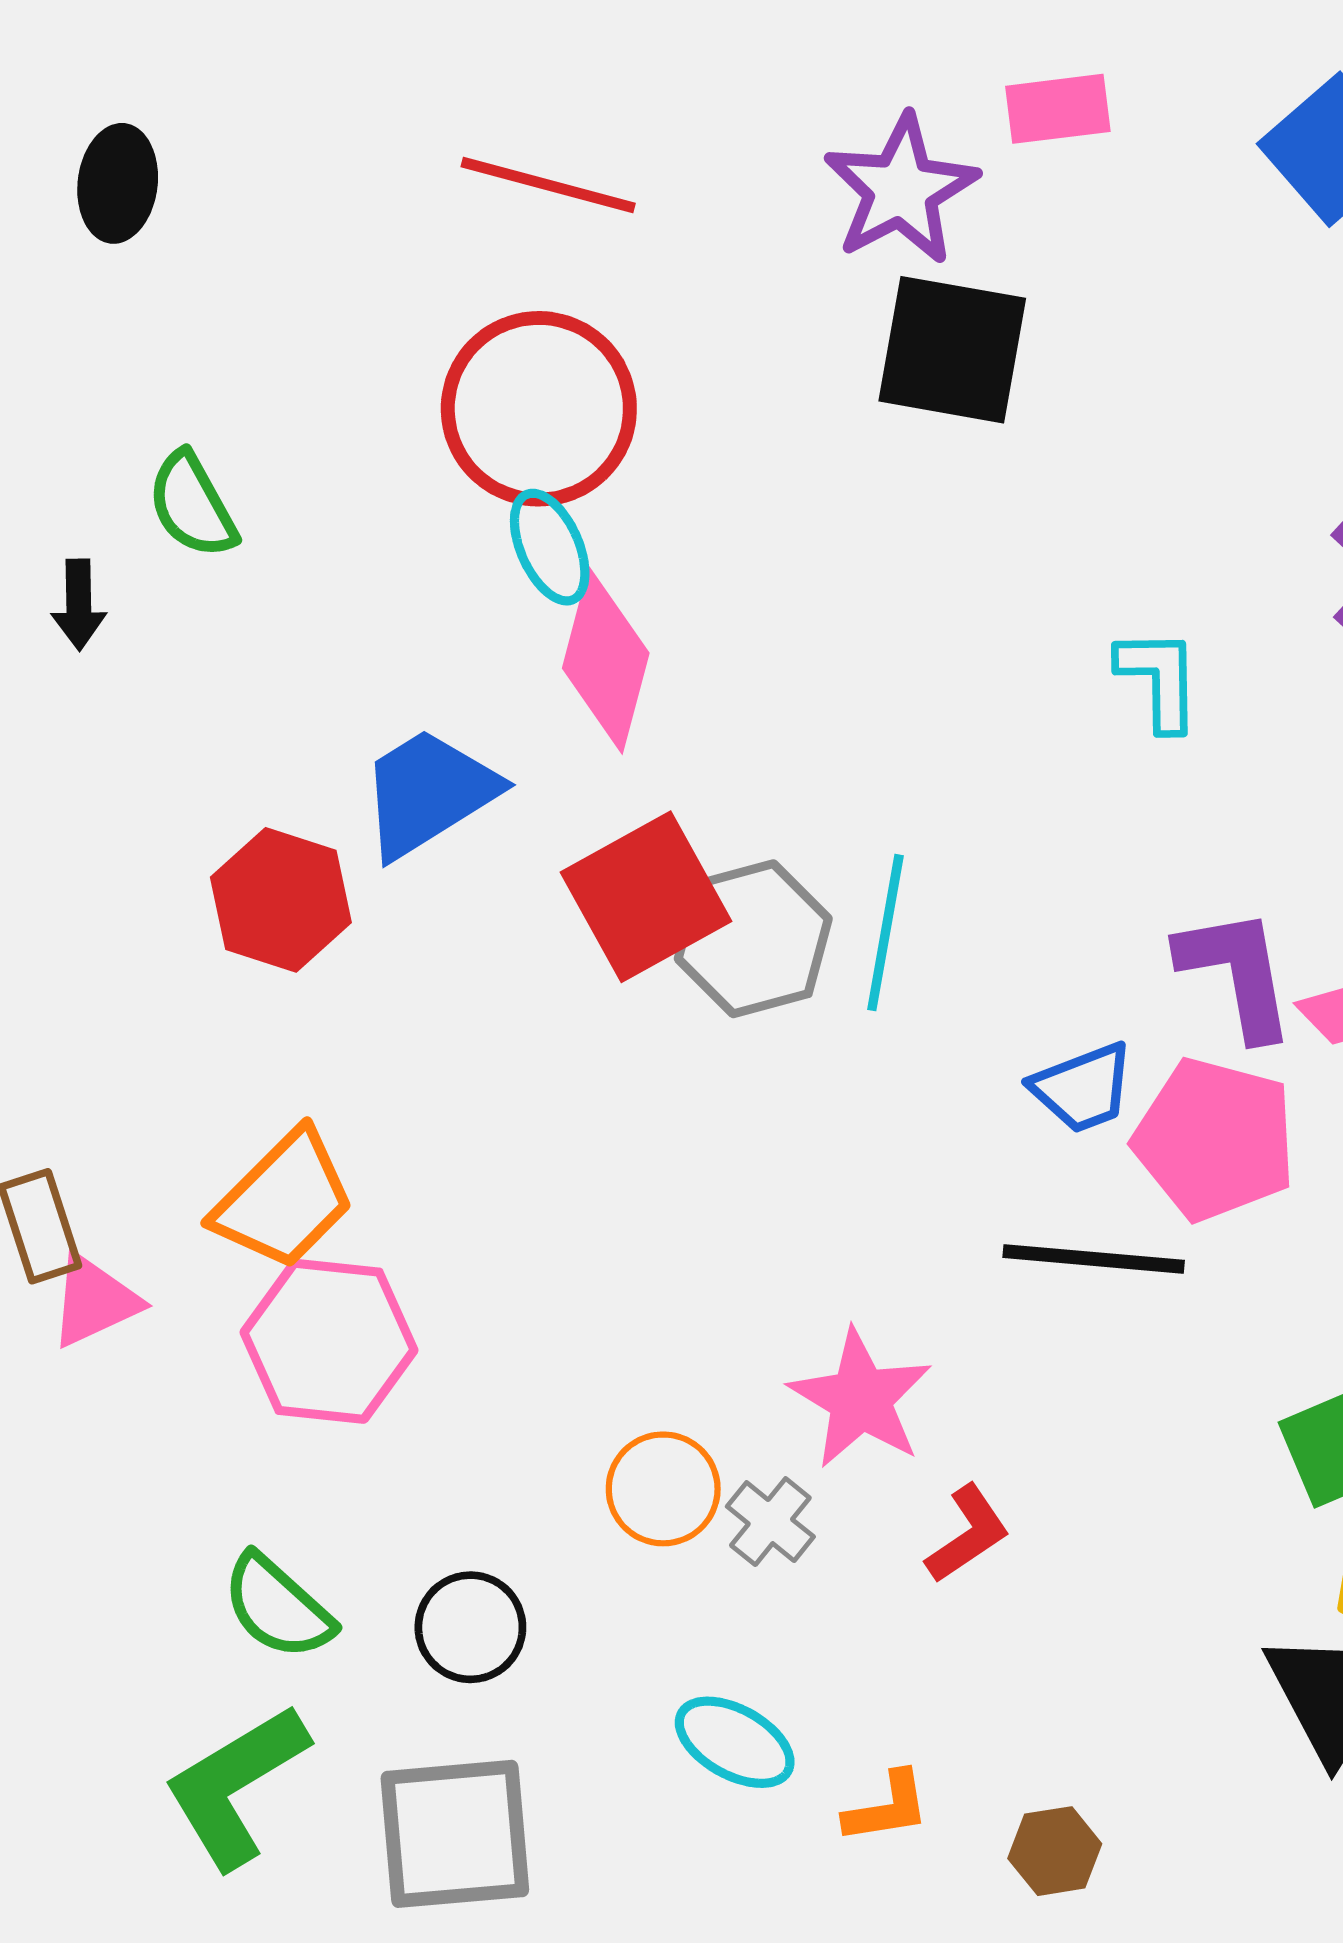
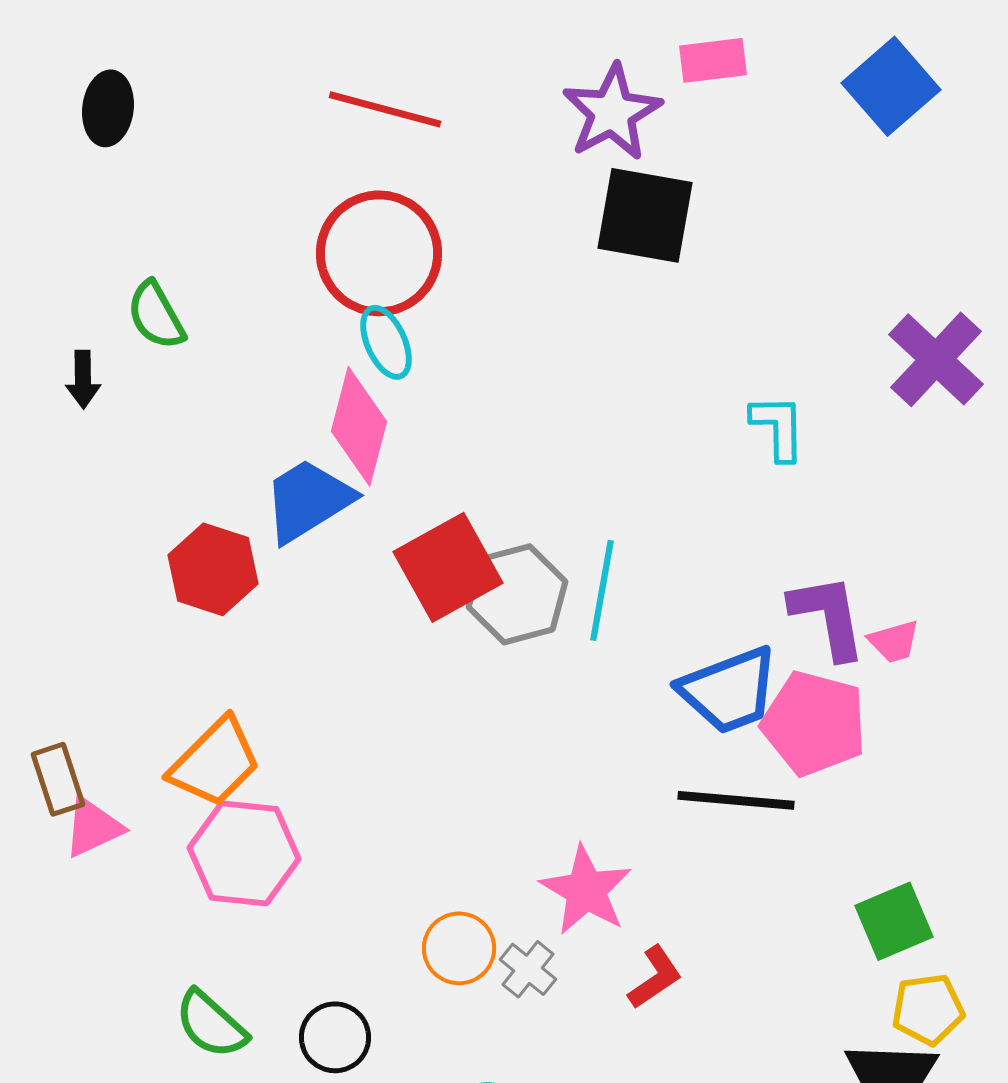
pink diamond: (606, 661) -> (359, 426), moved
blue trapezoid: (1083, 1088) -> (729, 690), size x1.5

